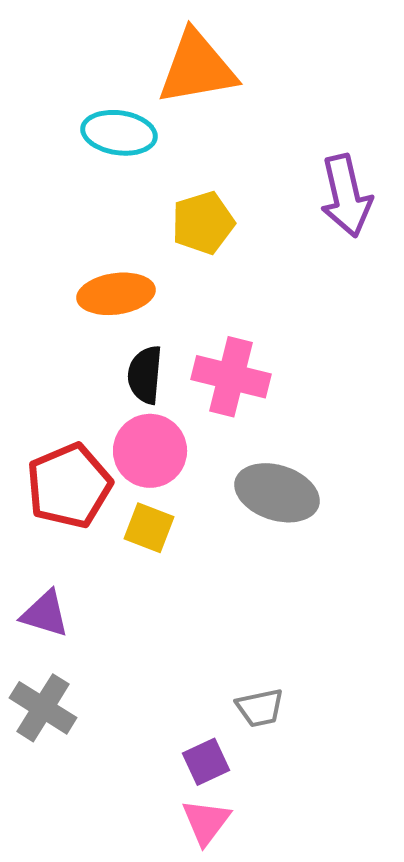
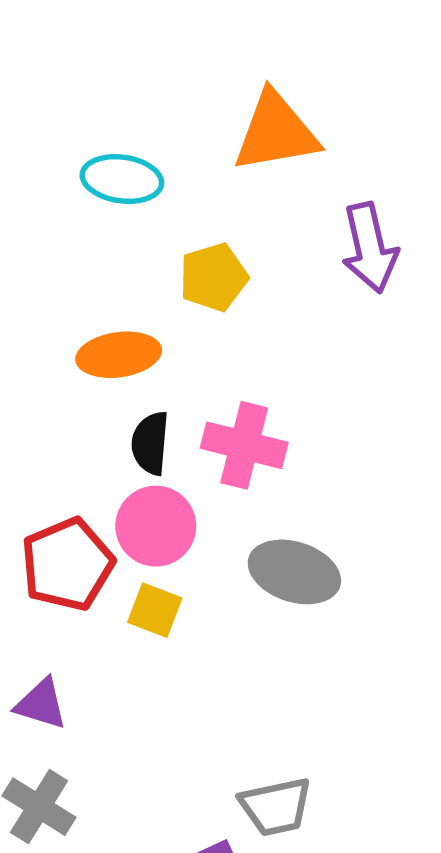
orange triangle: (197, 68) -> (276, 132), moved
gray trapezoid: (260, 708) -> (276, 807), size x1.4

